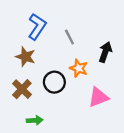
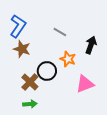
blue L-shape: (37, 27) -> (18, 26), moved
gray line: (69, 37) -> (60, 32), turned -32
brown cross: (22, 89) -> (30, 82), moved

